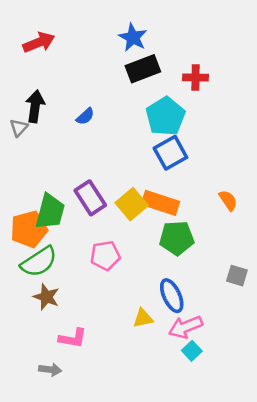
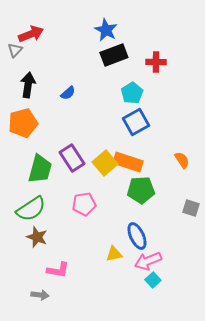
cyan pentagon: (165, 116) -> (132, 93), size x0.7
gray triangle: (19, 128) -> (15, 50), moved
orange pentagon: (29, 229) -> (23, 123), moved
gray square: (237, 276) -> (191, 208), moved

